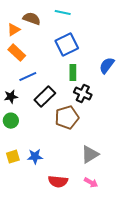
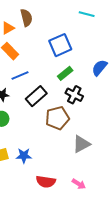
cyan line: (63, 12) -> (87, 14), moved
brown semicircle: (32, 19) -> (26, 18), turned 54
green rectangle: (73, 72) -> (65, 73), turned 49
gray triangle: (90, 154) -> (81, 144), moved

